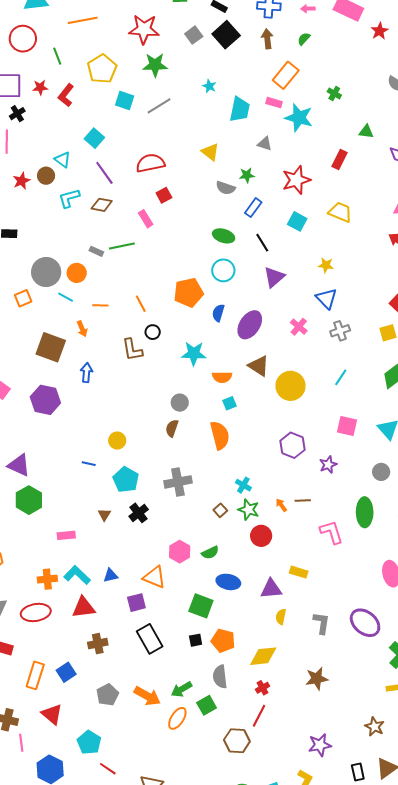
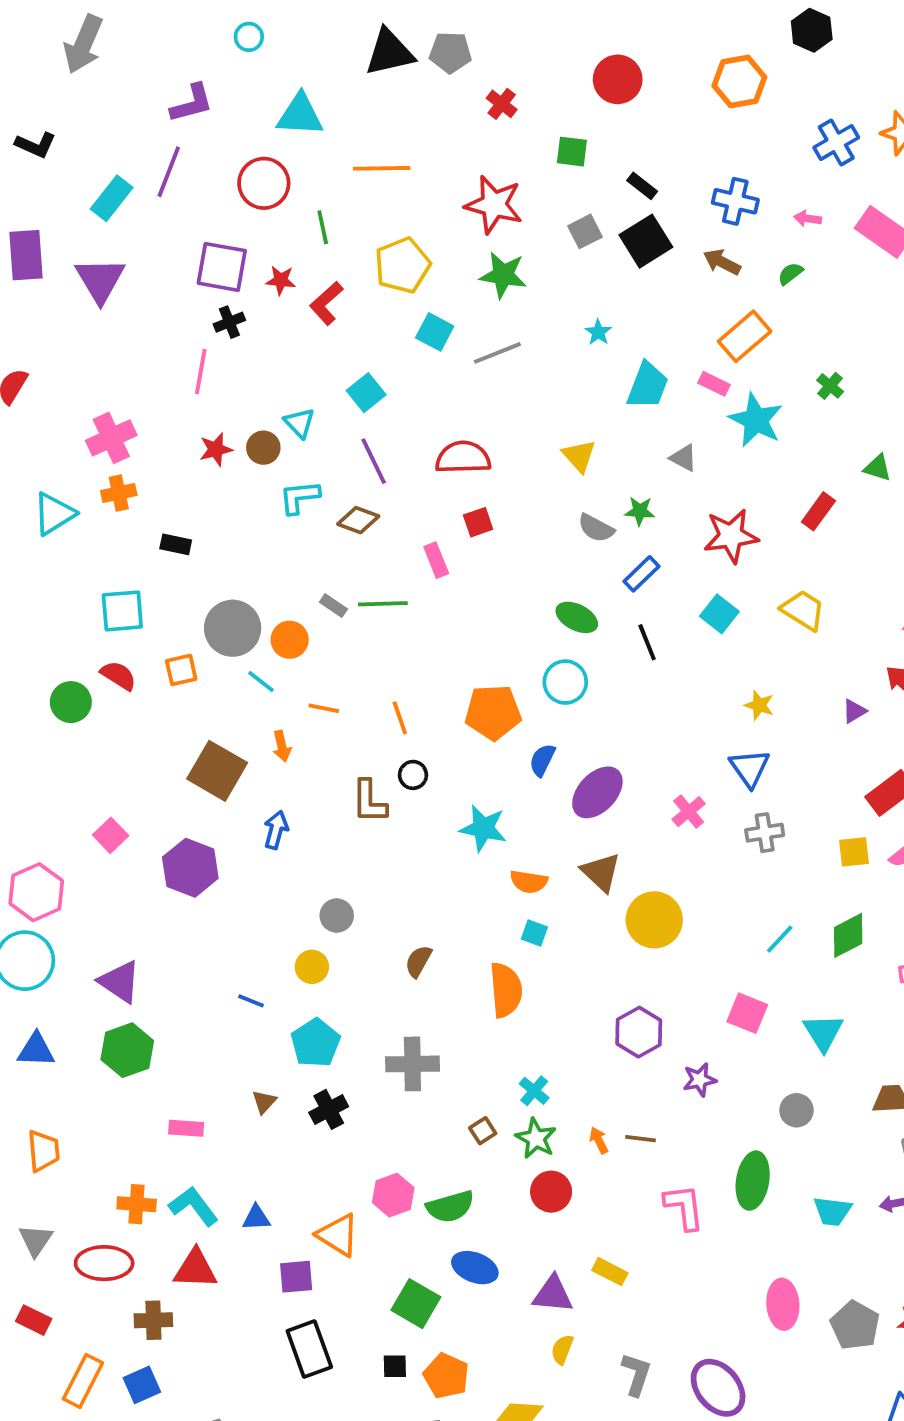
brown arrow: (267, 39) -> (722, 262), turned -66
purple triangle: (274, 277) -> (854, 711), moved, size x0.6
cyan line: (341, 377) -> (780, 939), moved
gray circle: (180, 403) -> (337, 916), moved
cyan square: (230, 403) -> (534, 933), turned 32
green semicircle: (210, 553) -> (450, 1207), size x1.4
brown cross: (98, 644) -> (153, 1320), moved

